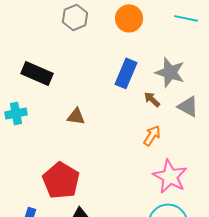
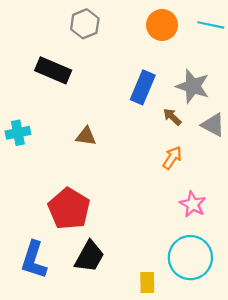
orange circle: (129, 18) -> (162, 25), moved
black rectangle: (37, 73) -> (53, 70), moved
pink star: (170, 176) -> (193, 204), size x0.7

